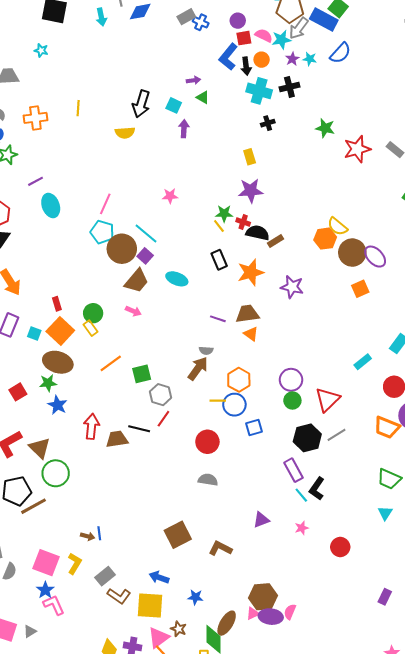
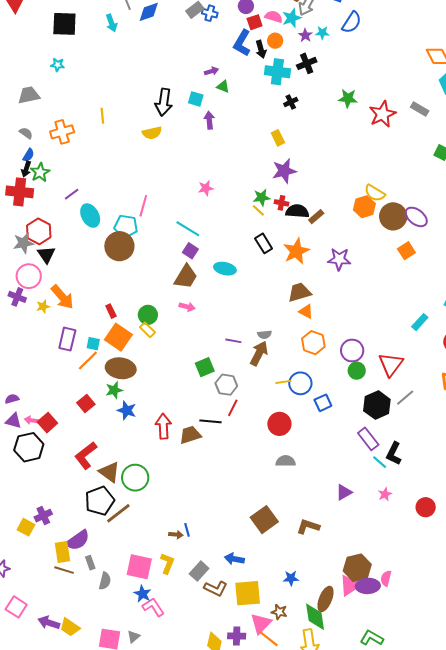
cyan pentagon: (102, 232) -> (126, 226), moved
brown circle: (122, 249) -> (119, 246), moved
purple line: (218, 319) -> (233, 341), moved
orange line: (111, 363) -> (88, 361), moved
orange hexagon: (239, 380) -> (313, 343), moved
brown triangle: (40, 448) -> (109, 472), moved
blue arrow: (159, 577) -> (234, 559), moved
pink triangle: (253, 613) -> (350, 586), size x1.6

